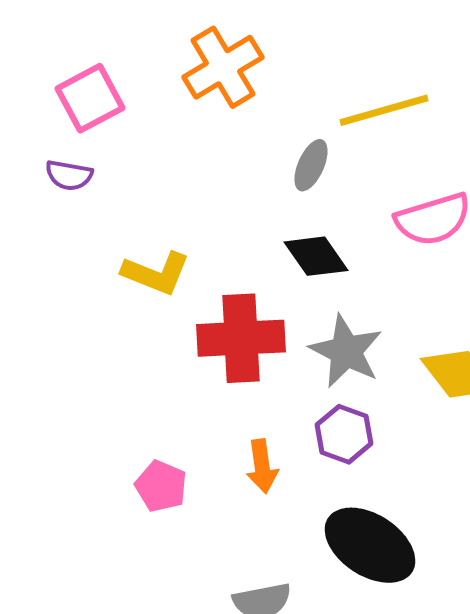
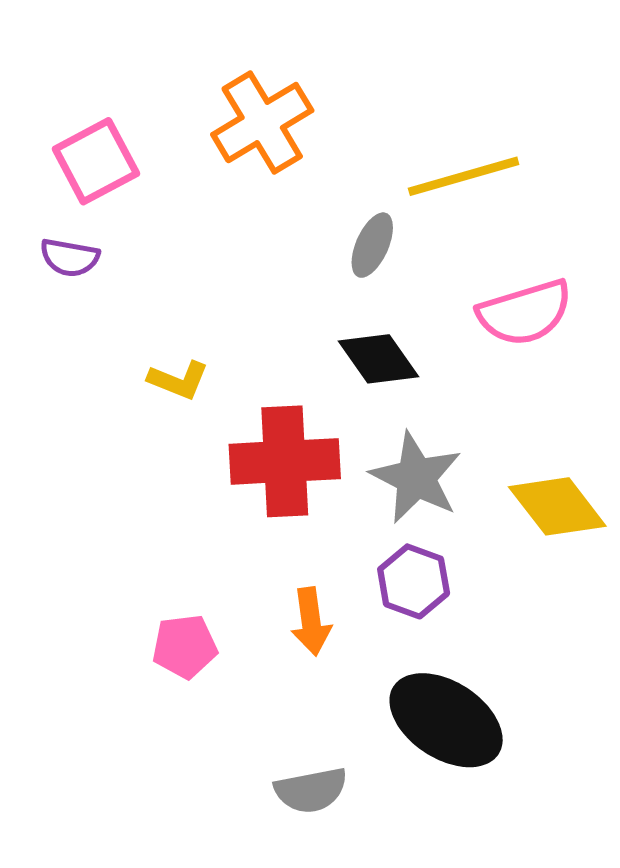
yellow L-shape: (156, 273) -> (178, 380), size x0.7
pink pentagon: (161, 486) -> (185, 646), turned -30

